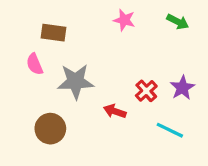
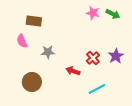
pink star: (124, 20) -> (93, 13), moved
gray star: (75, 81) -> (48, 52), size x0.6
cyan line: (170, 130) -> (97, 89), moved, turned -54

